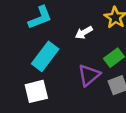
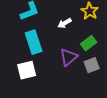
cyan rectangle: (45, 56) -> (34, 42), turned -55

